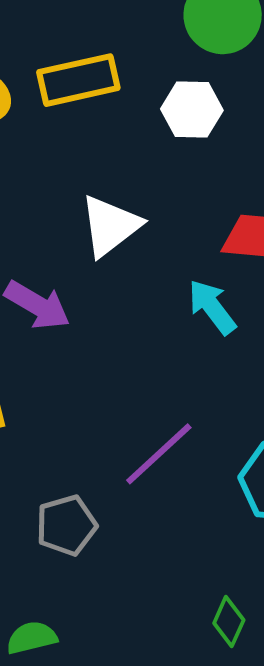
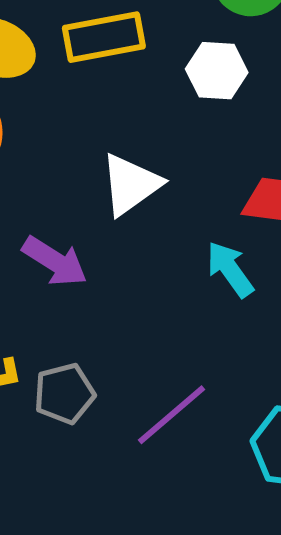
gray pentagon: (66, 525) -> (64, 394), moved

